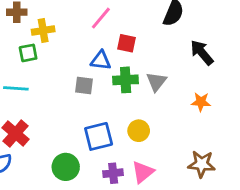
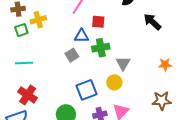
green square: (28, 53) -> (21, 30), moved
gray triangle: (156, 82) -> (123, 63), moved
gray square: (84, 86) -> (72, 55), turned -32
orange star: (201, 102) -> (165, 65), moved

